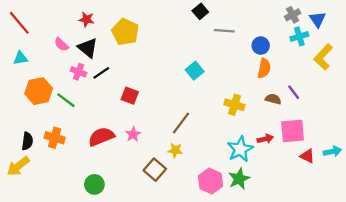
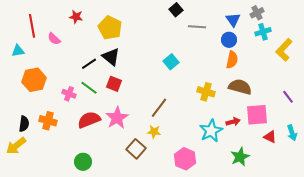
blue triangle: (318, 19) -> (233, 20), moved
red line: (19, 23) -> (32, 26), moved, turned 30
black triangle: (88, 48) -> (111, 57), moved
pink cross: (79, 72) -> (69, 94), moved
purple line: (294, 92) -> (288, 97), moved
brown semicircle: (273, 99) -> (240, 87), size x1.6
green line: (66, 100) -> (89, 88), moved
pink star: (133, 134) -> (117, 118), size x1.6
cyan arrow: (332, 151) -> (292, 133), turned 84
green star: (239, 179) -> (240, 157), moved

